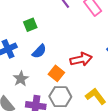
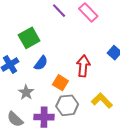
green square: (30, 25) -> (29, 38), size x1.5
red arrow: (81, 59) -> (83, 66), turned -65

